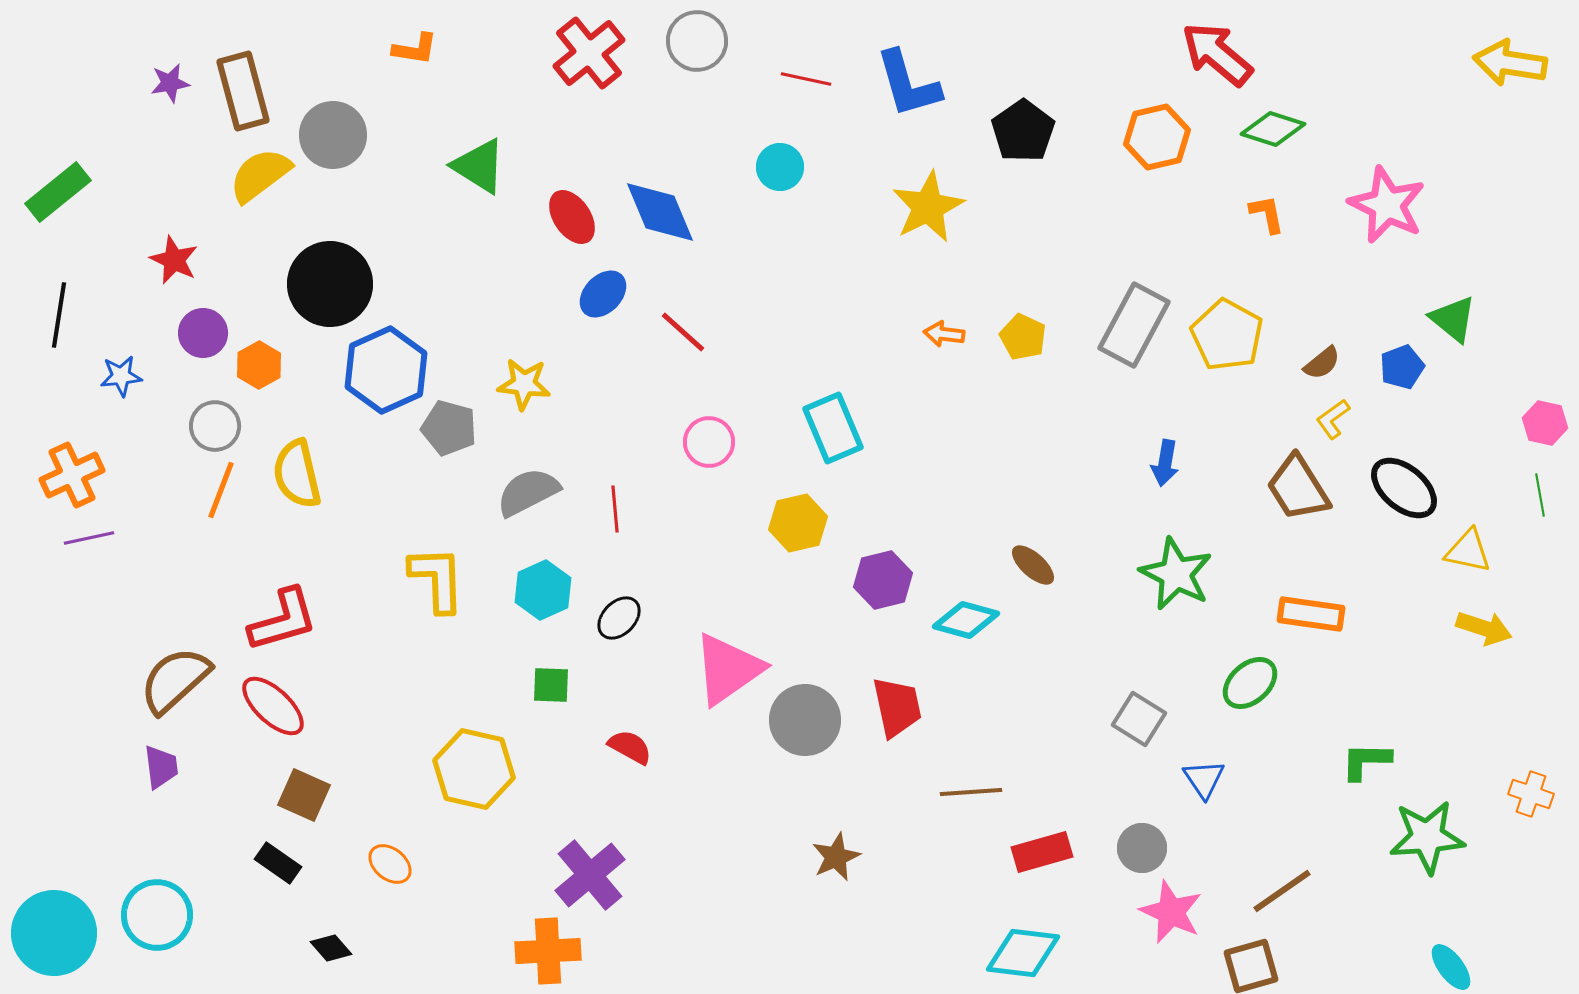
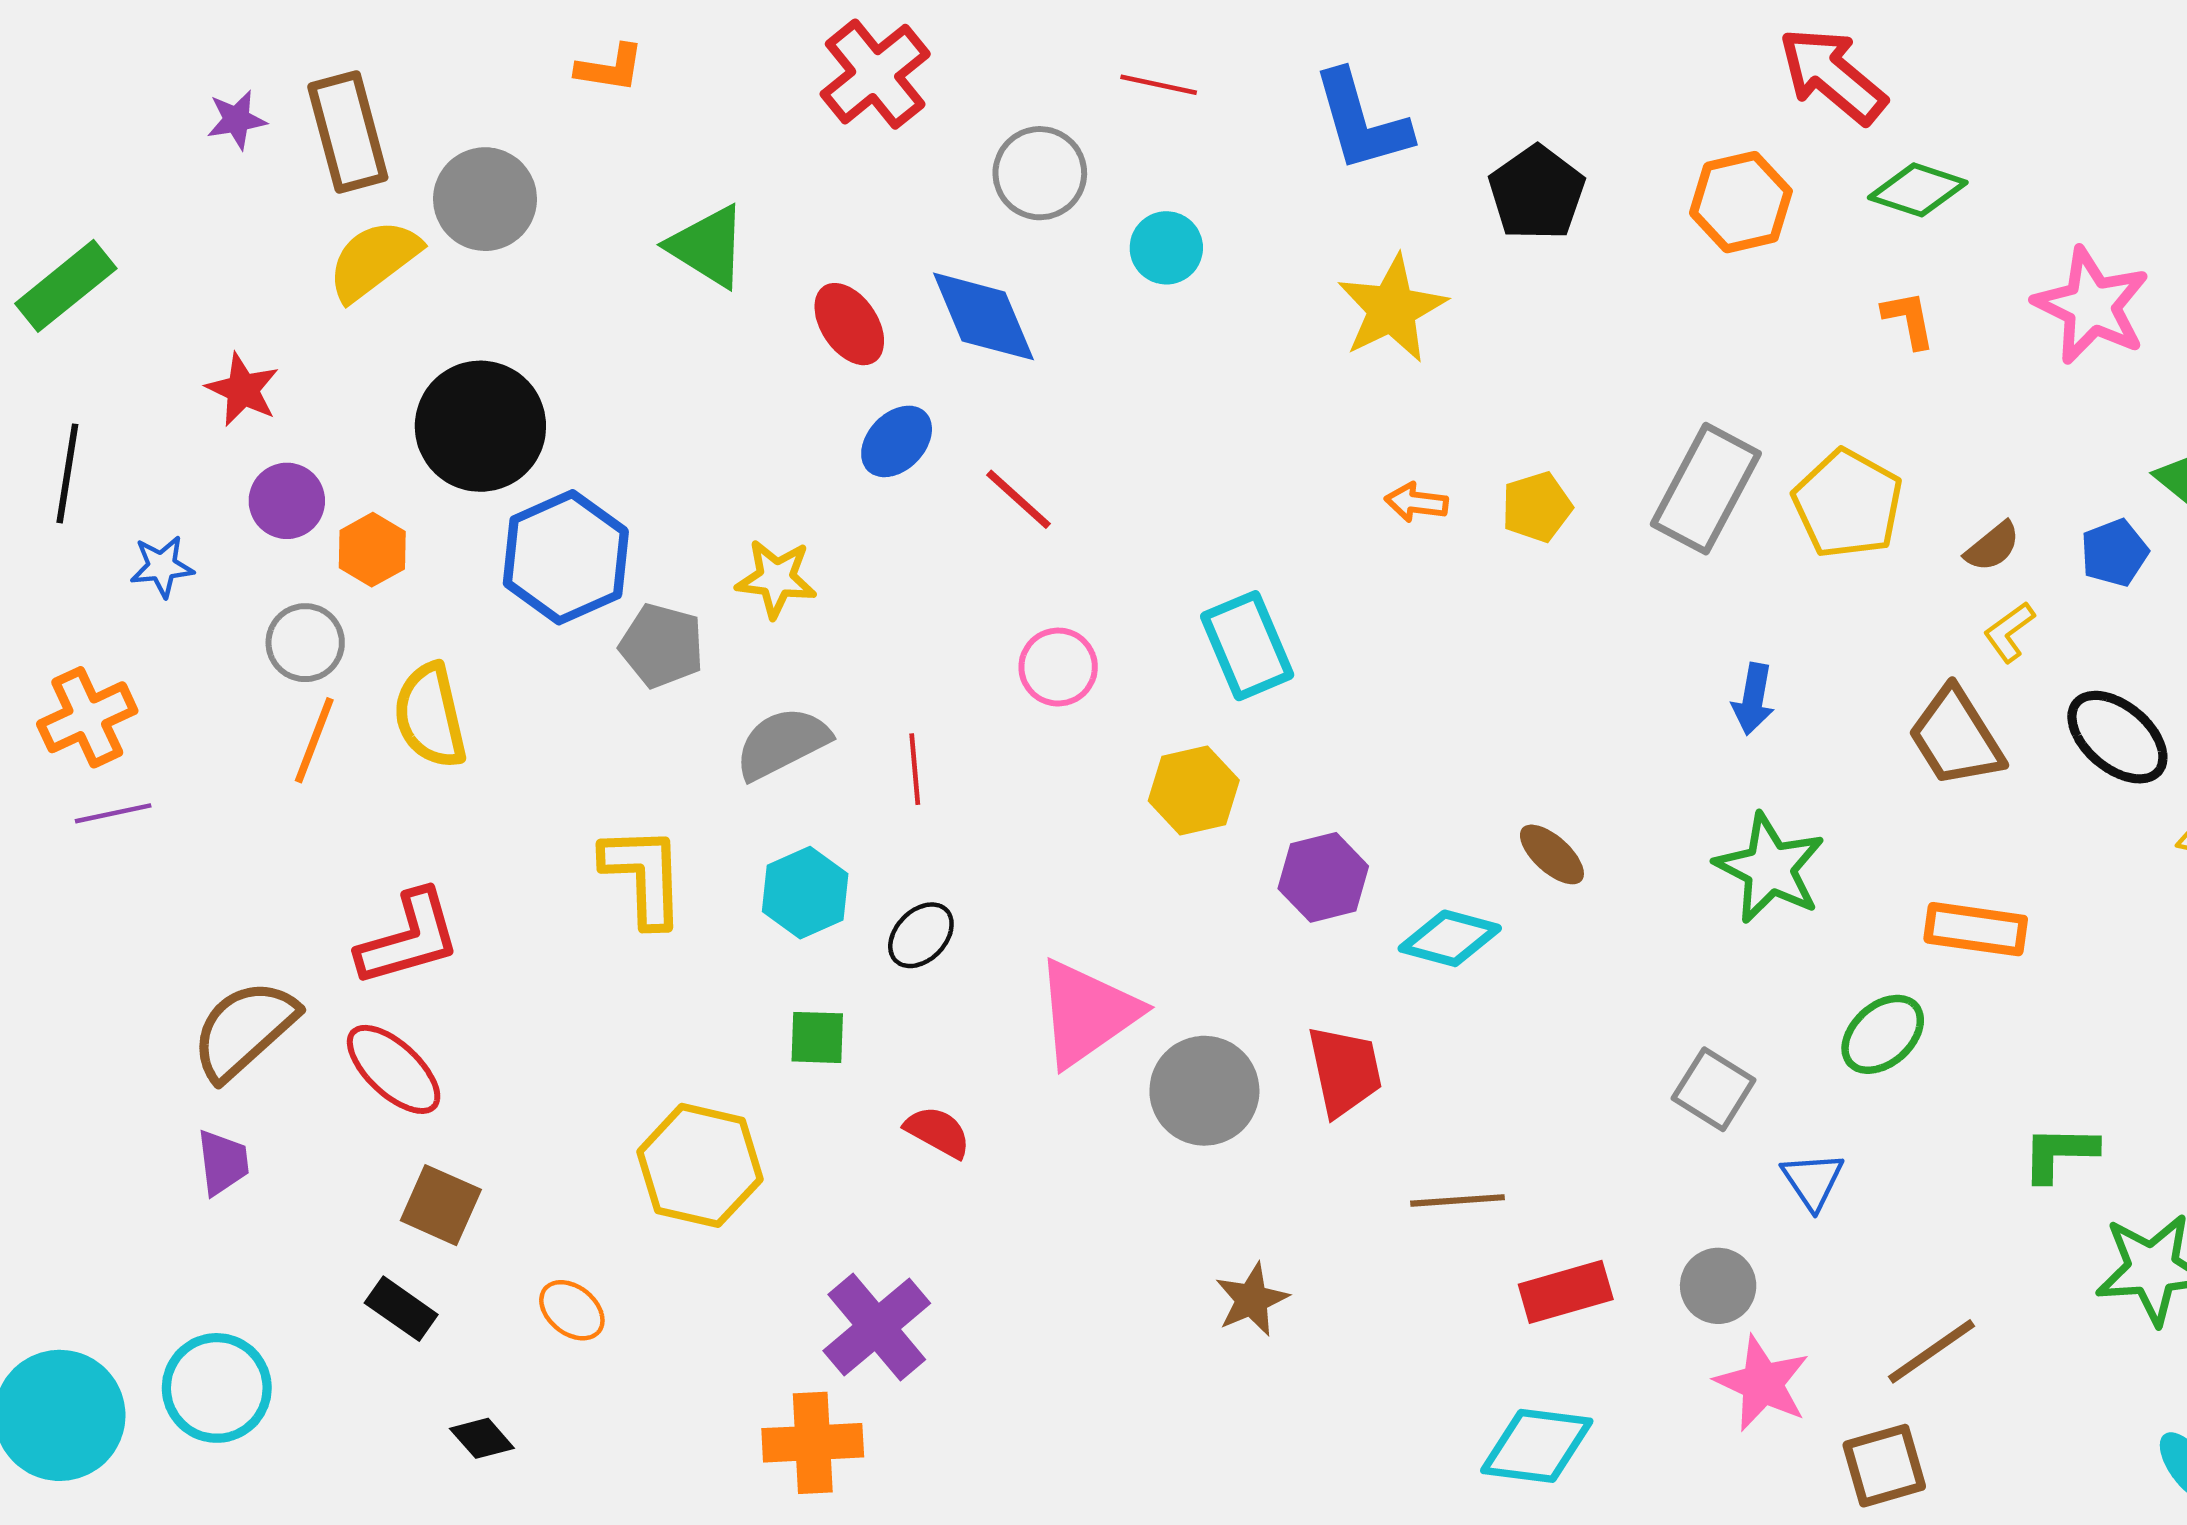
gray circle: (697, 41) -> (1040, 173), moved
red line: (806, 79) -> (1159, 85), moved
yellow pentagon: (1023, 337) -> (1537, 507), turned 30

